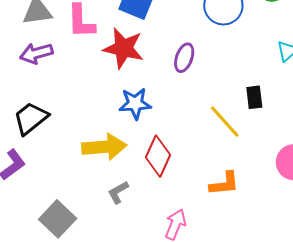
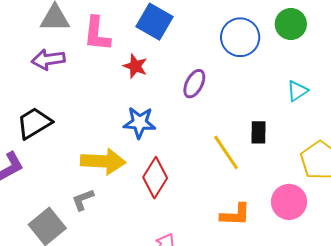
red star: (123, 48) -> (135, 66), size x0.6
orange L-shape: (224, 184) -> (235, 215), moved
gray L-shape: (118, 192) -> (83, 200), moved

